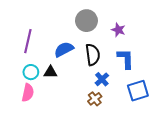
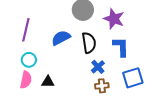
purple star: (118, 30) -> (114, 19), size x1.5
black triangle: (50, 72) -> (48, 82), moved
brown cross: (95, 99) -> (102, 86), moved, turned 32

